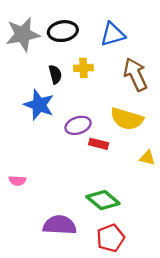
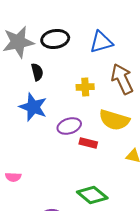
yellow cross: (83, 68) -> (85, 87), moved
black semicircle: (55, 74) -> (37, 72), moved

